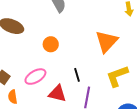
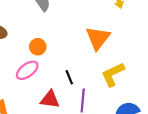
pink ellipse: (35, 77) -> (27, 70), moved

